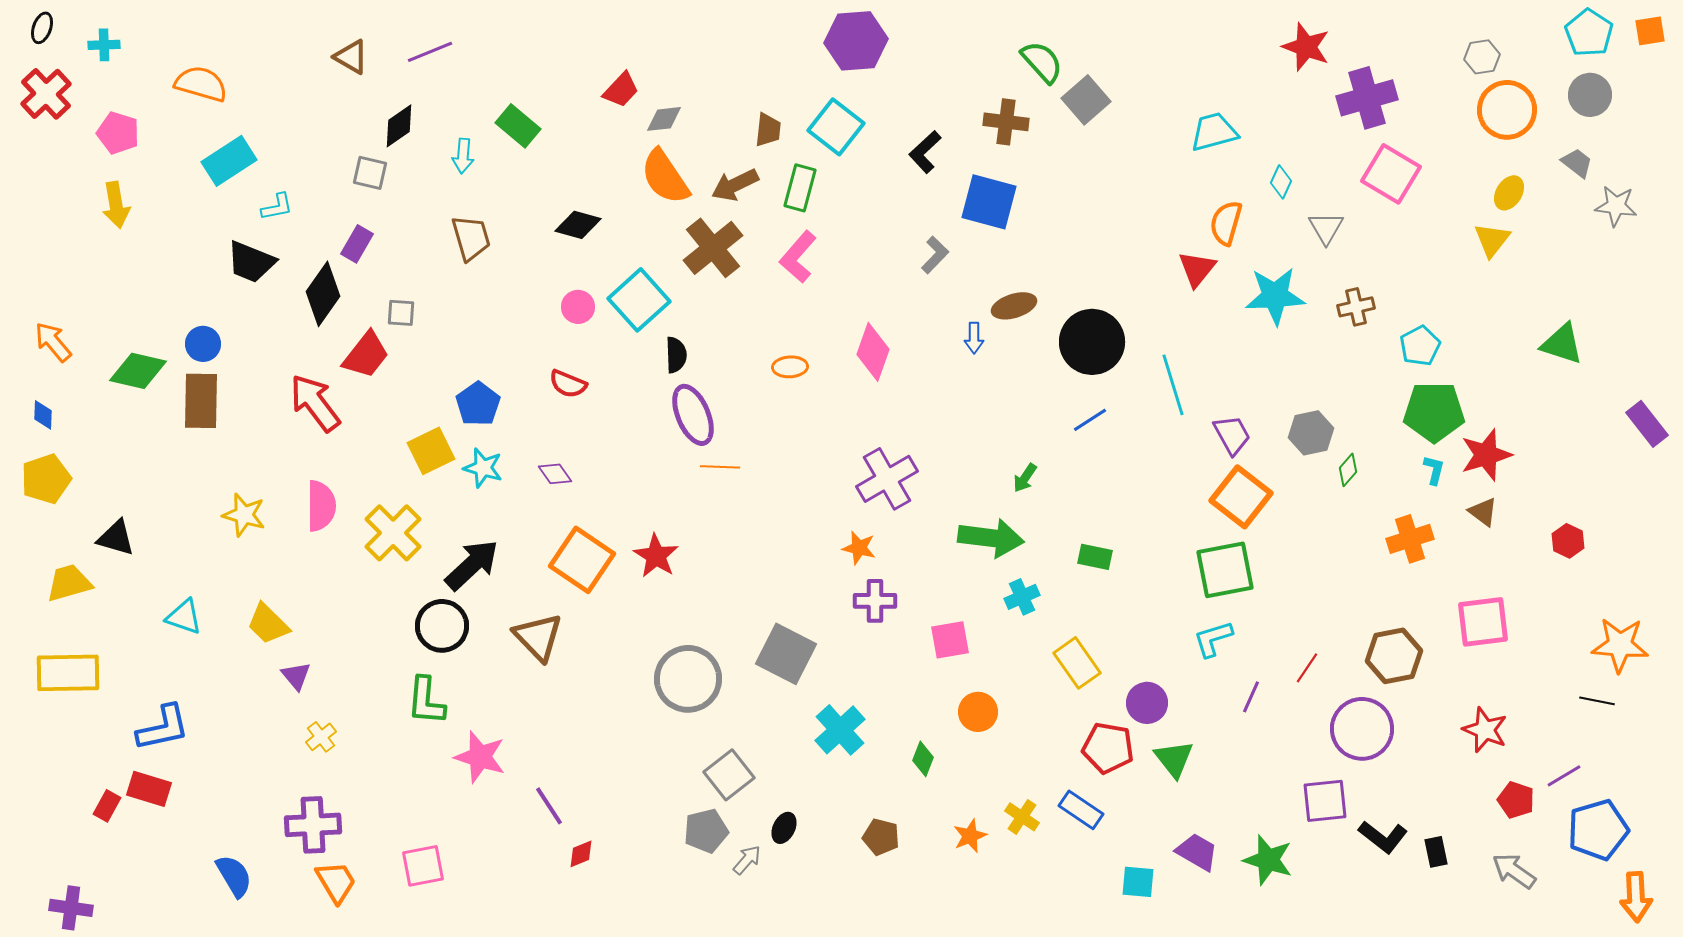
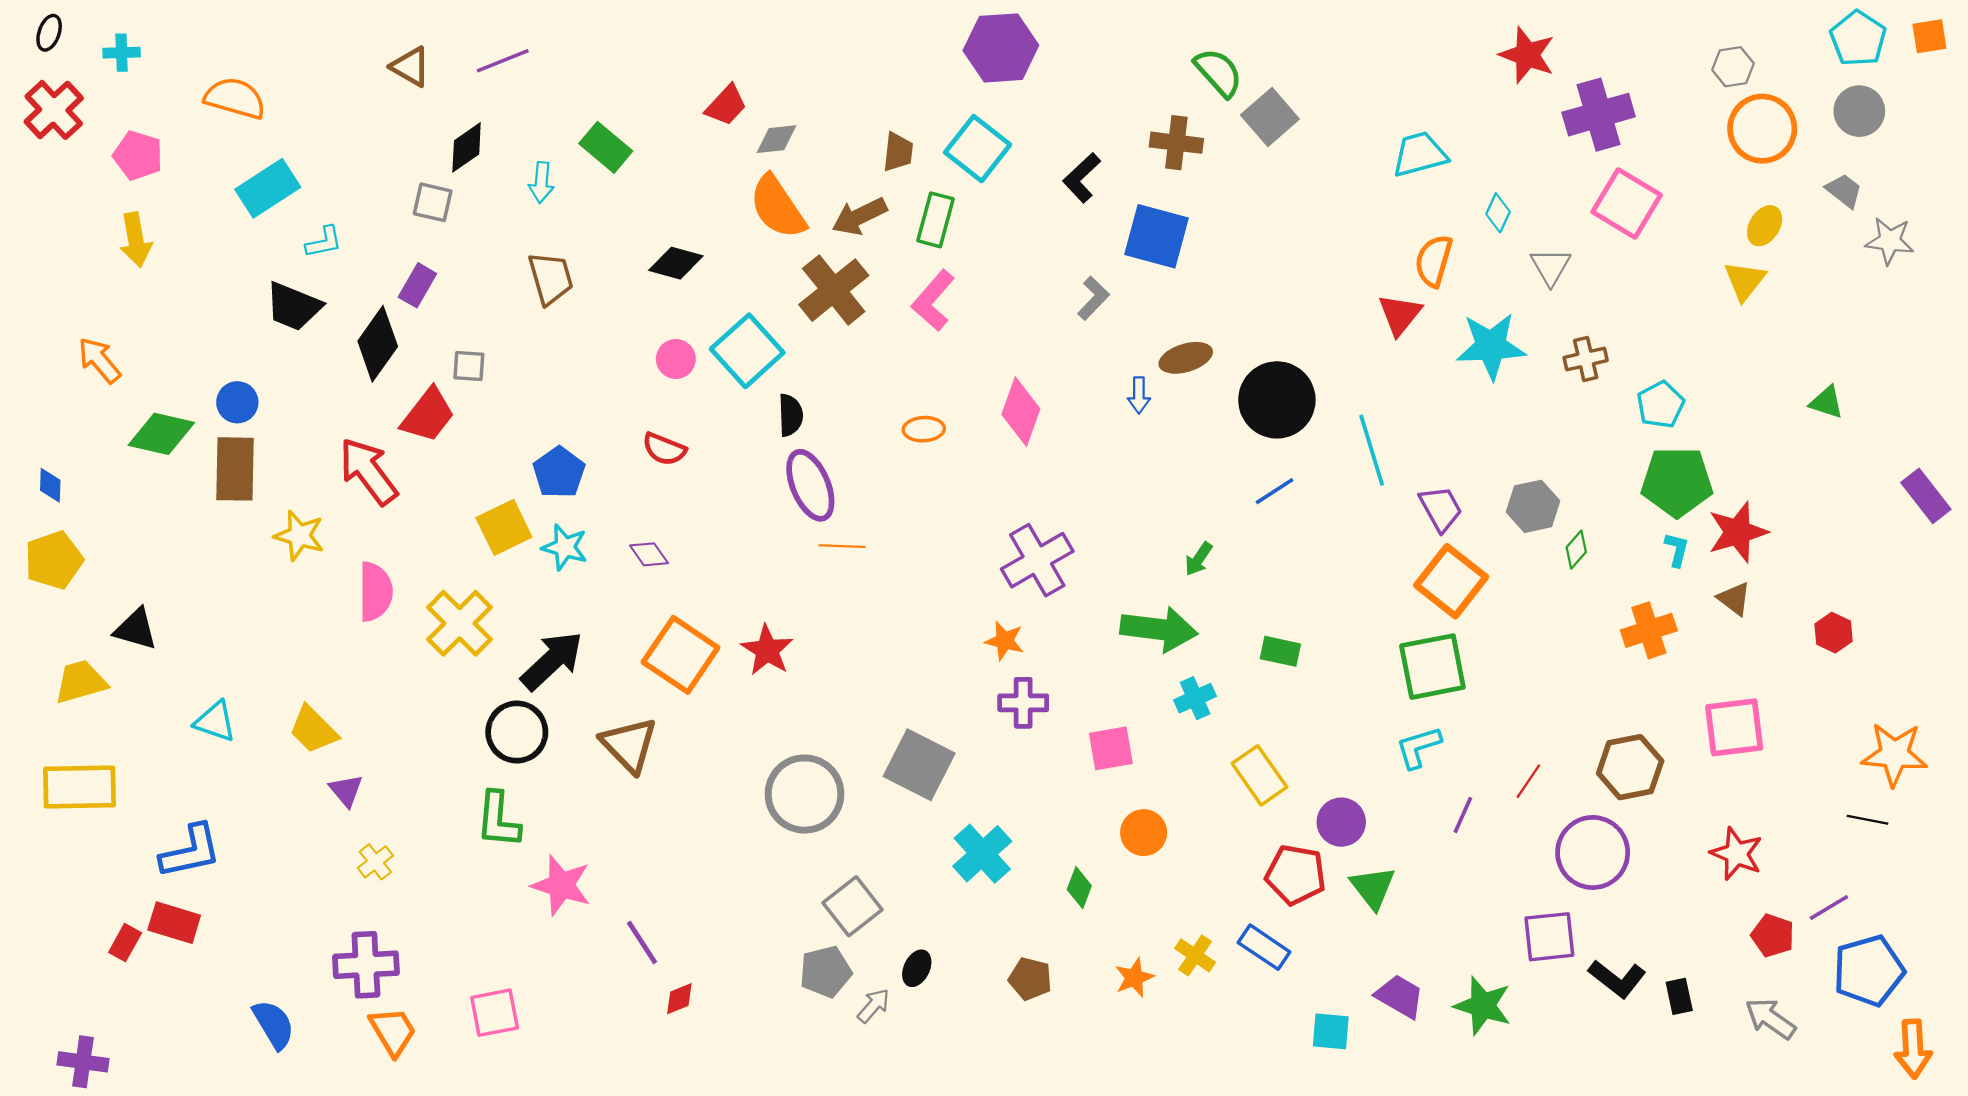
orange arrow: (53, 342) -> (99, 360), moved
green triangle: (1562, 344) -> (1827, 402), size x0.7
yellow star: (244, 515) -> (299, 536), moved

